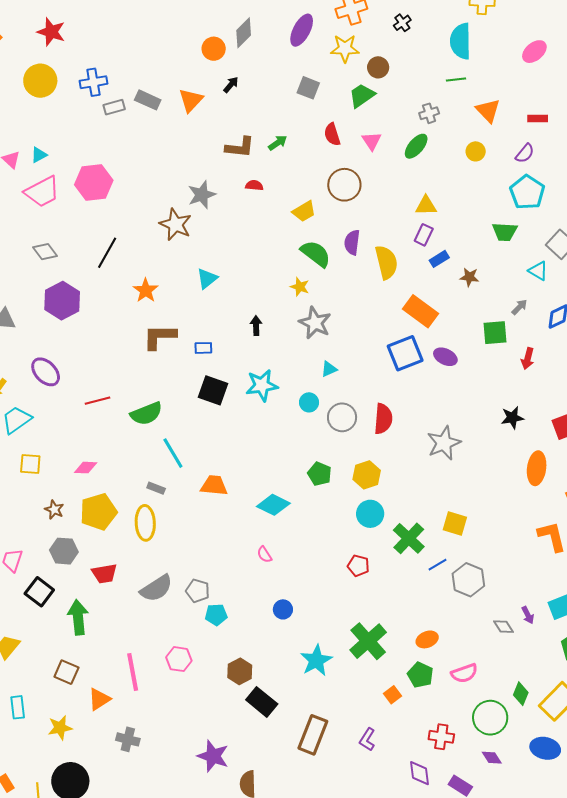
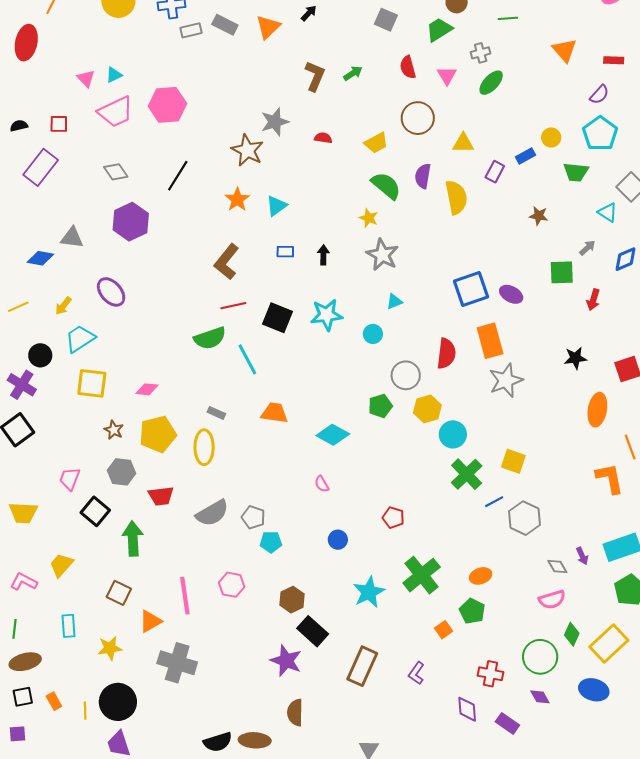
green line: (456, 80) -> (508, 18), moved
gray cross: (429, 113) -> (481, 53), moved
brown L-shape: (240, 147) -> (315, 76), turned -76
yellow circle: (476, 151) -> (551, 137), moved
red semicircle: (254, 185) -> (323, 138), moved
yellow triangle: (426, 206) -> (463, 143), moved
blue rectangle: (439, 259) -> (526, 156), moved
orange star: (146, 290) -> (237, 200), moved
orange rectangle: (420, 311) -> (490, 341), moved, turned 36
brown L-shape: (160, 337) -> (226, 262), turned -54
blue rectangle: (203, 348) -> (285, 252), moved
red line: (97, 401) -> (233, 306), moved
gray circle: (342, 417) -> (406, 375), moved
cyan line: (173, 453) -> (247, 359), moved
yellow square: (30, 464) -> (92, 383), size x1.4
green pentagon: (320, 474) -> (380, 406), turned 30
cyan circle: (370, 514) -> (453, 434), moved
red pentagon: (358, 566) -> (393, 518), moved
pink semicircle: (464, 673) -> (552, 600), moved
gray cross: (128, 739) -> (177, 663), size x1.6
purple star: (213, 756) -> (286, 661), moved

